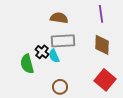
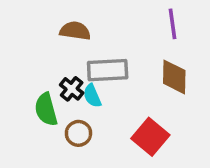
brown semicircle: (59, 18) -> (75, 31), moved
red square: (105, 80) -> (150, 137), moved
brown circle: (60, 87) -> (78, 133), moved

